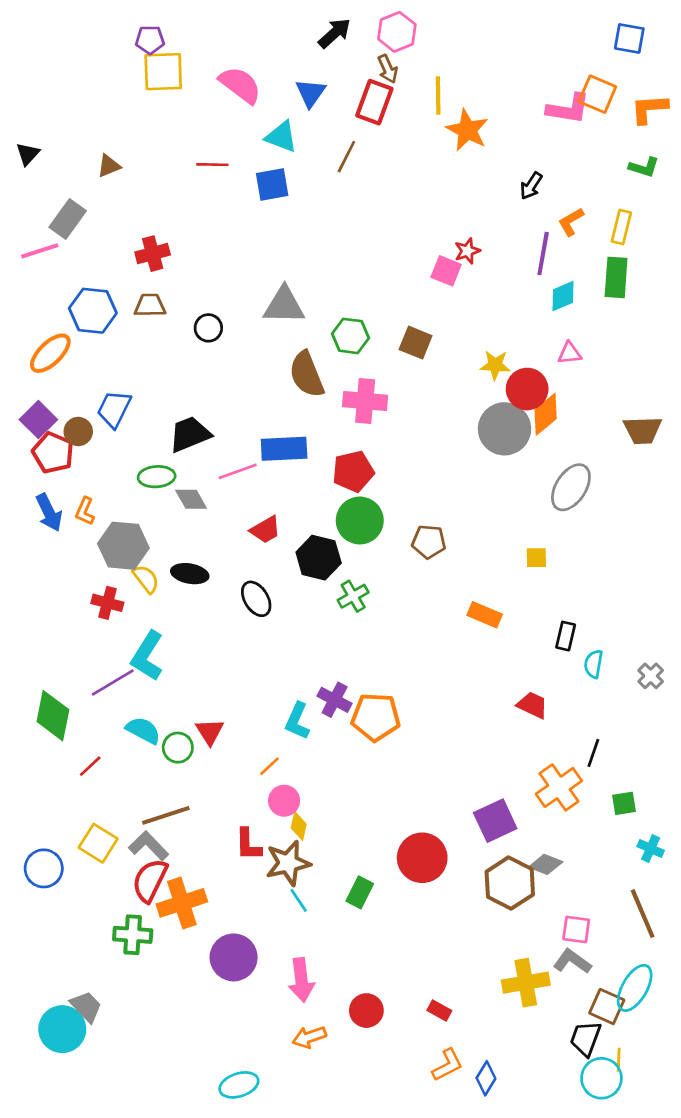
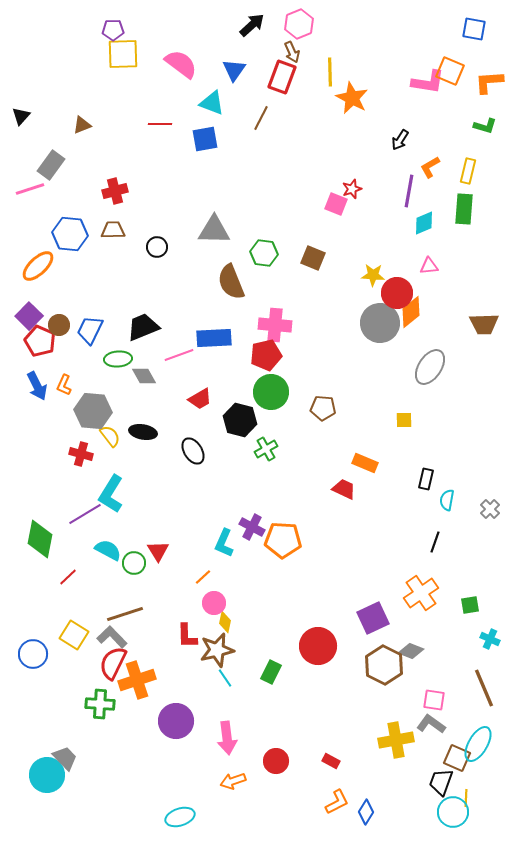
pink cross: (365, 401) -> (275, 325), moved
blue trapezoid: (114, 409) -> (90, 330), moved
red trapezoid: (532, 705) -> (344, 489), moved
black line: (593, 753) -> (435, 542), moved

